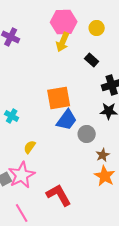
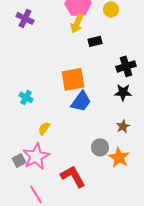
black rectangle: (92, 60) -> (95, 41), moved, turned -56
gray circle: (87, 134) -> (100, 147), moved
brown star: (103, 155) -> (123, 126), moved

